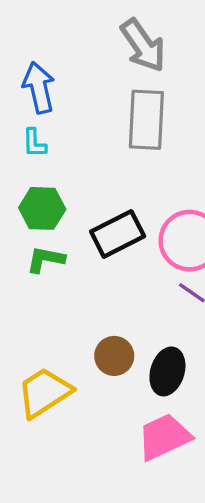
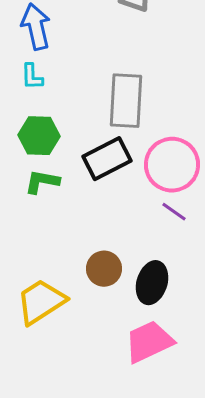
gray rectangle: (146, 120) -> (126, 101), moved

